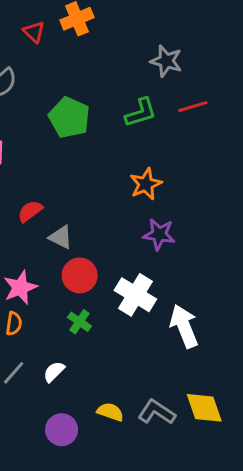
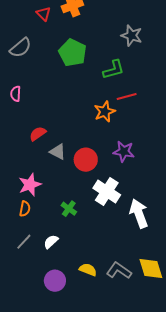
red line: (193, 107) -> (127, 97), moved
green pentagon: (69, 117) -> (73, 53), moved
orange star: (146, 184) -> (105, 112), moved
red circle: (80, 275) -> (86, 160), moved

